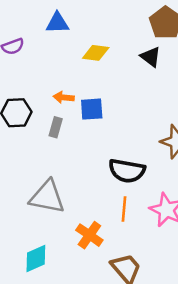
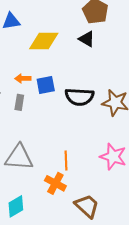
yellow diamond: (96, 53) -> (44, 41), size x1.4
black semicircle: (127, 171) -> (79, 97), moved
orange line: (124, 209) -> (66, 161), moved

